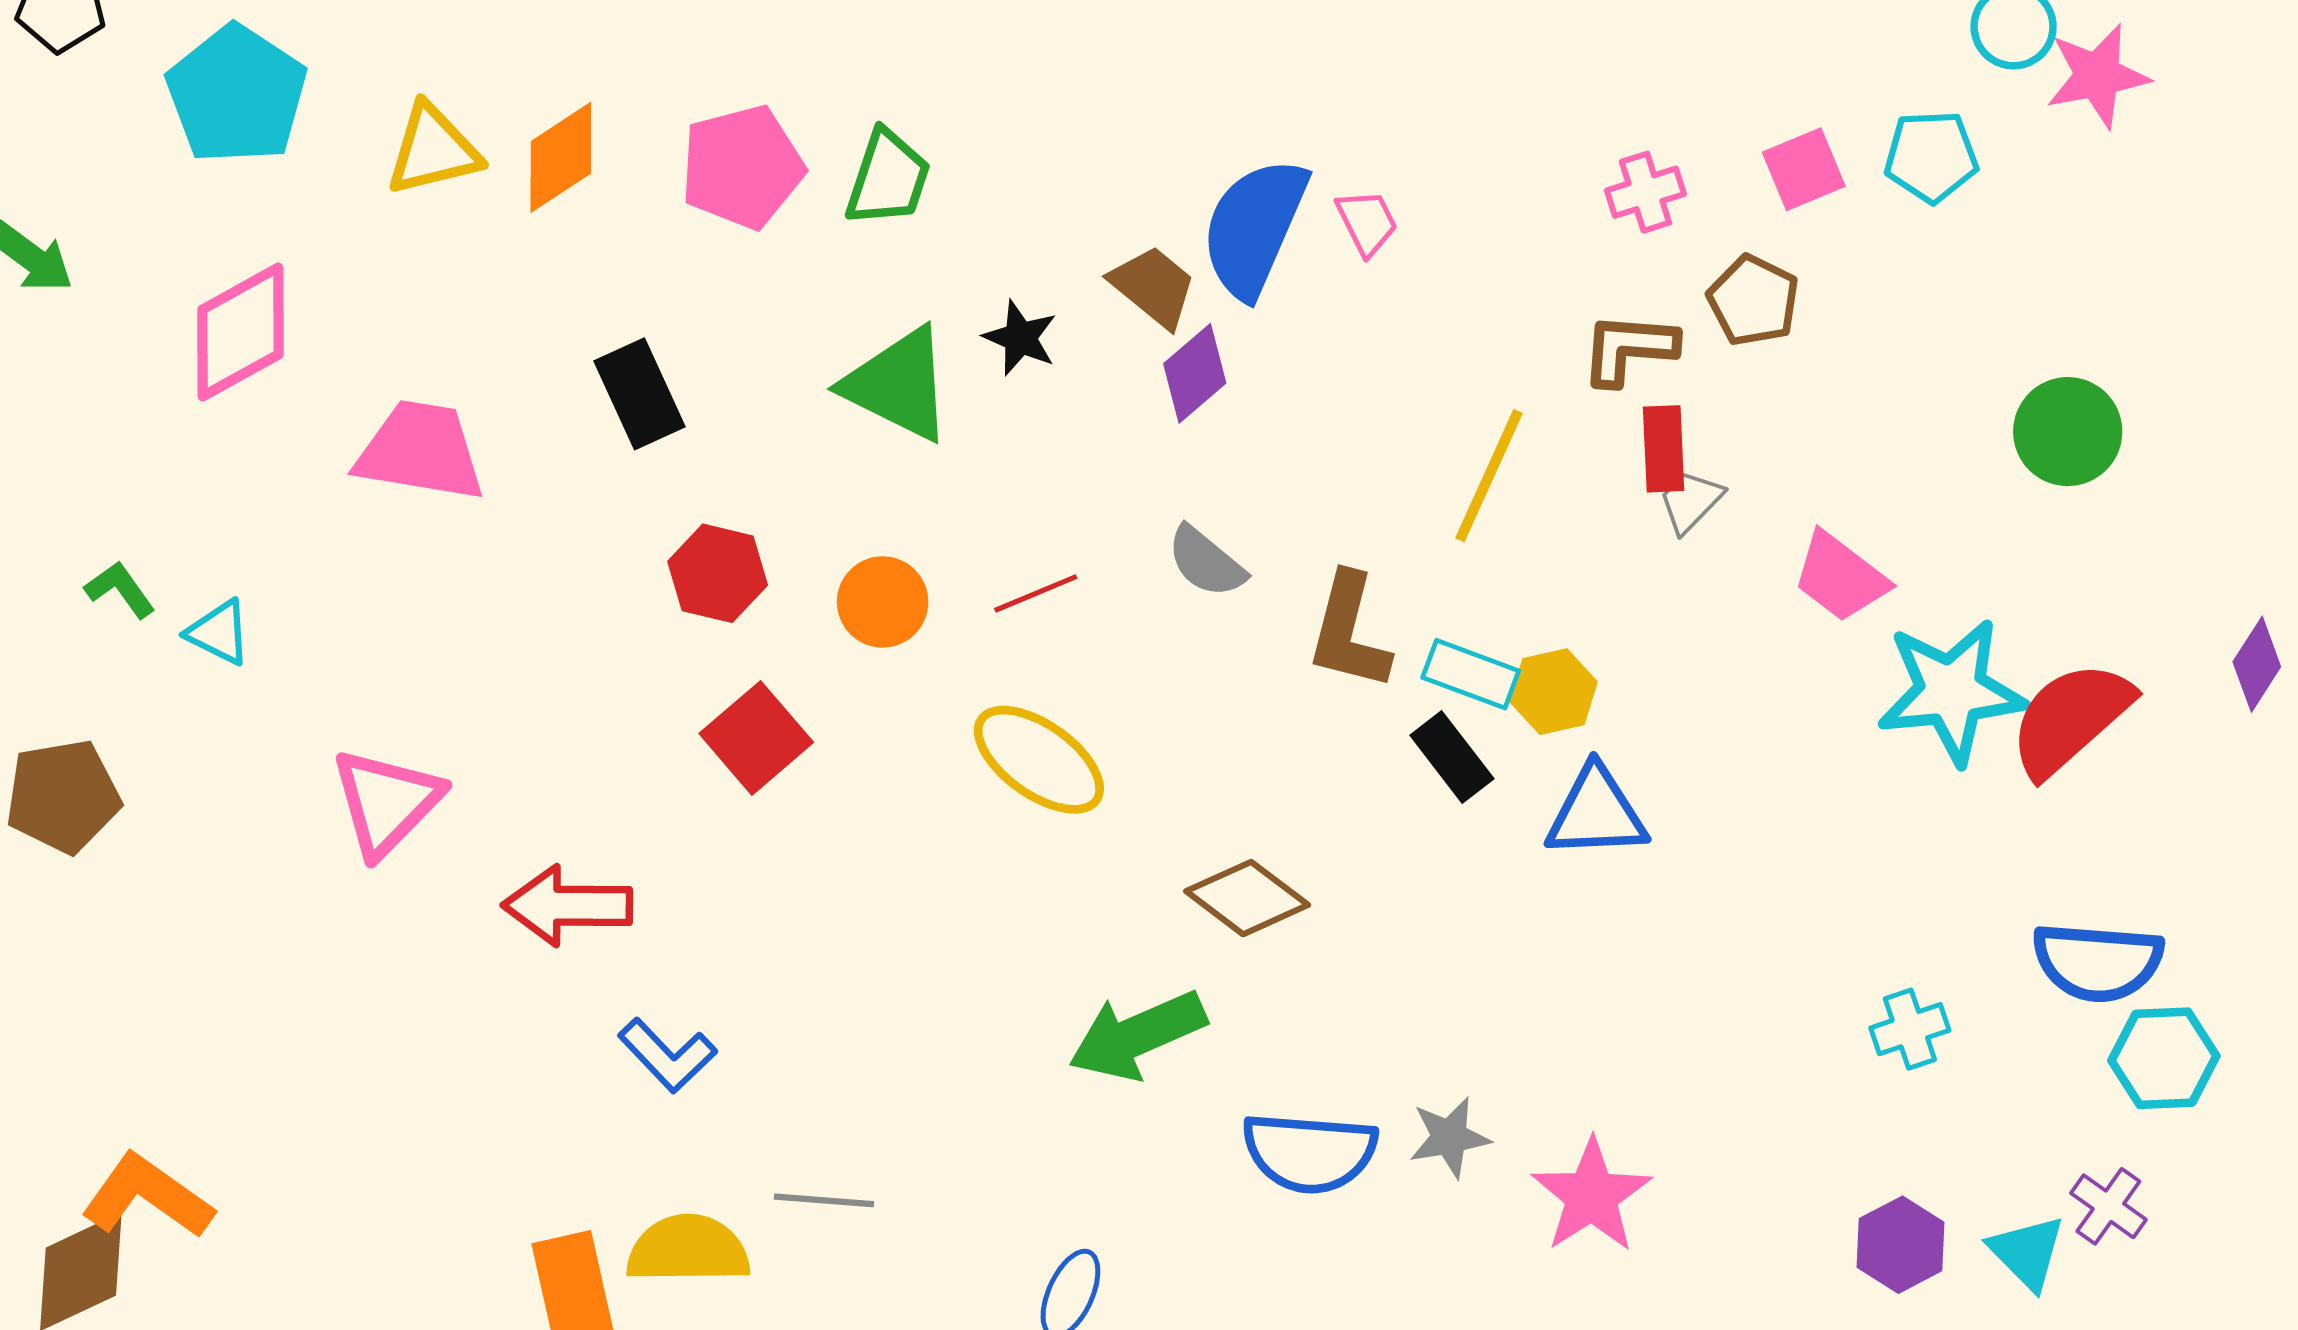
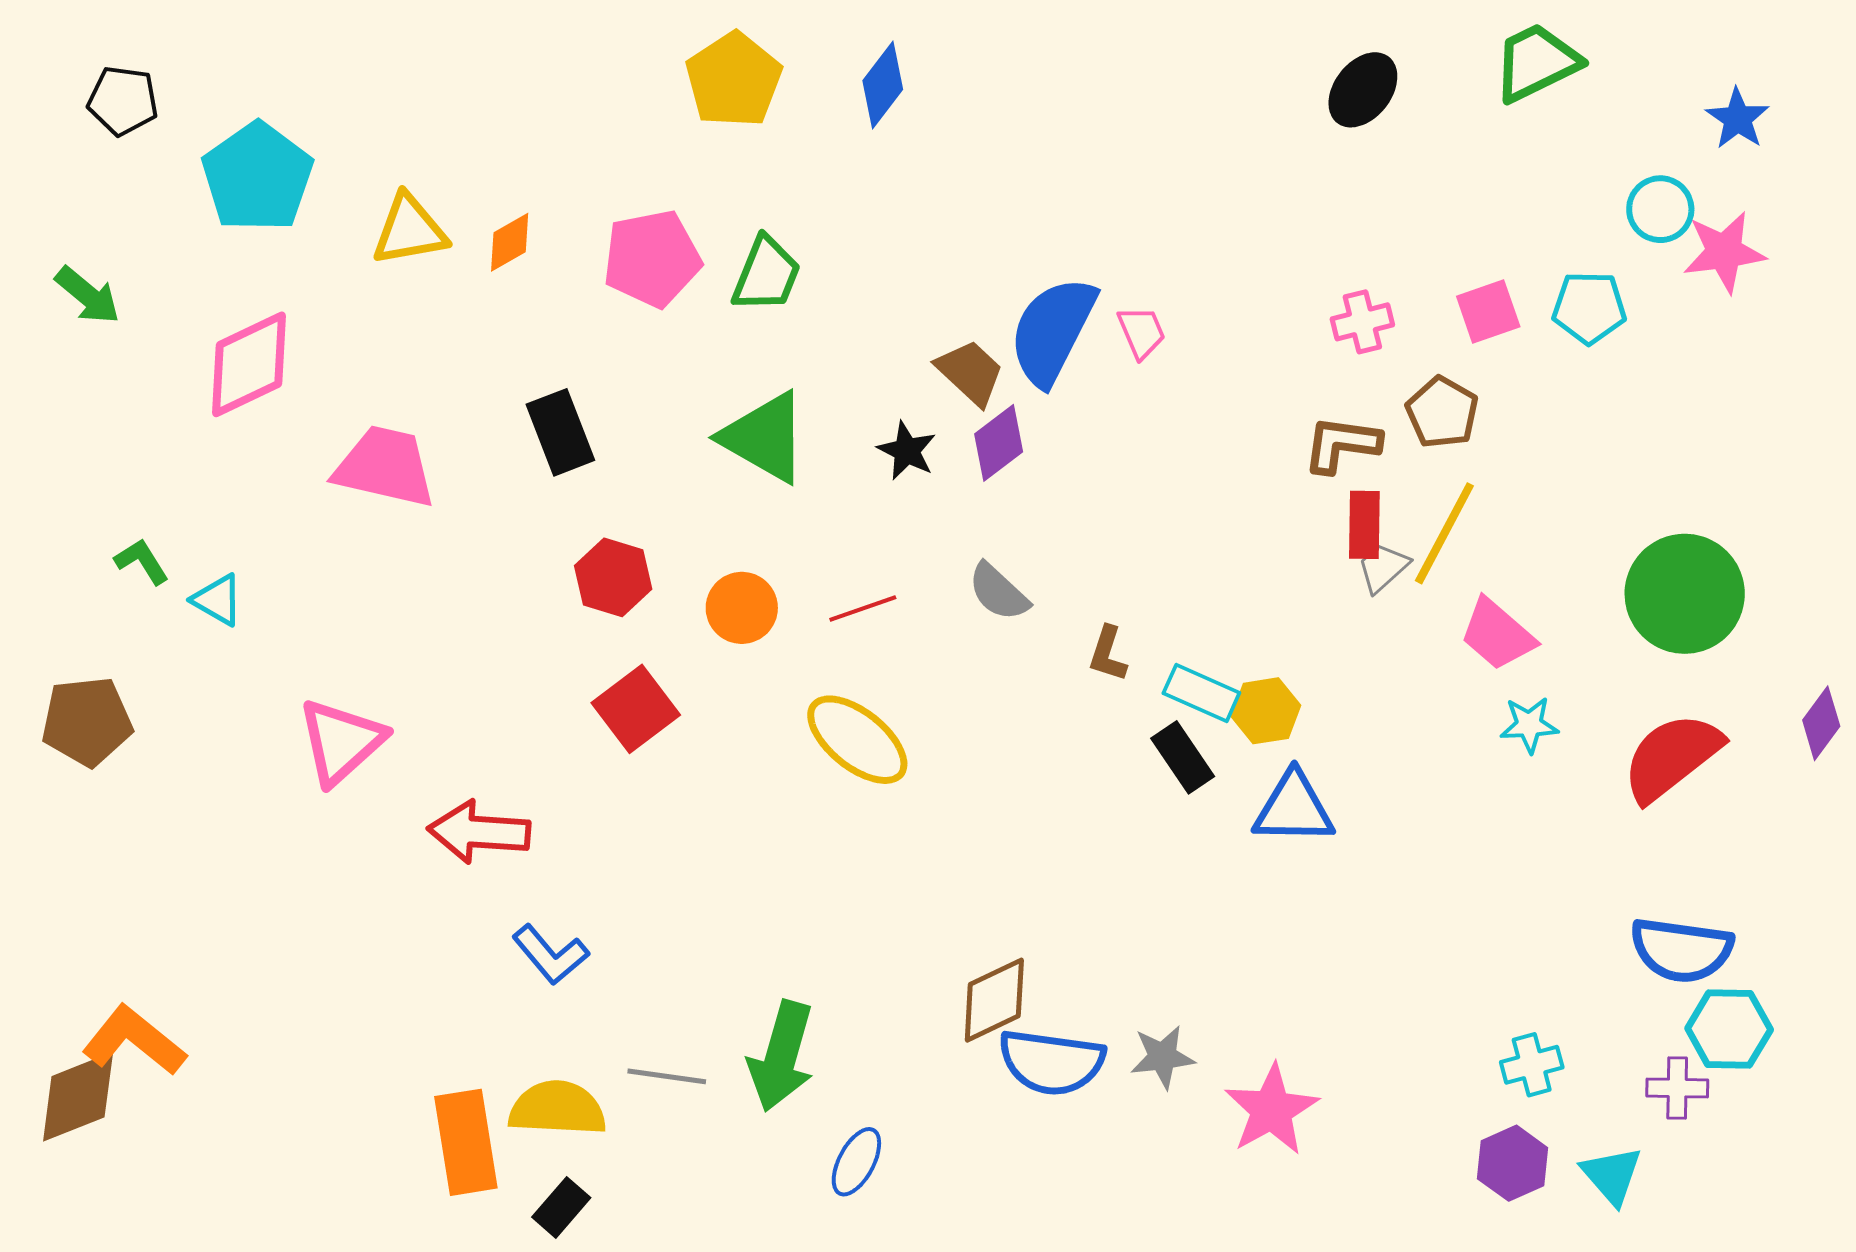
orange diamond: (561, 157) -> (510, 242), size x0.7
black star: (1020, 338) -> (907, 451), moved
green circle: (2068, 432) -> (1685, 594), moved, size x1.4
yellow line: (1489, 476) -> (1444, 533), moved
brown L-shape: (1349, 632) -> (1108, 654), size x0.6
cyan star: (1951, 691) -> (1529, 725), moved, size x0.5
brown diamond: (1247, 898) -> (994, 1000), moved, turned -66
cyan cross: (1910, 1029) -> (1532, 1065), moved
green arrow: (1137, 1035) -> (781, 1056), moved, turned -54
purple cross: (2108, 1206) -> (1677, 1088), moved, turned -38

